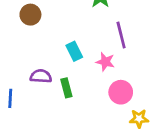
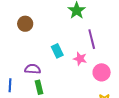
green rectangle: (66, 88) -> (39, 87), moved
pink circle: (121, 92) -> (102, 72), moved

